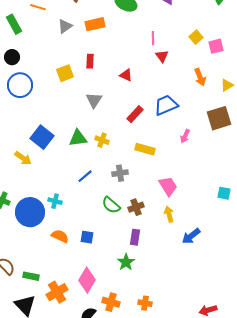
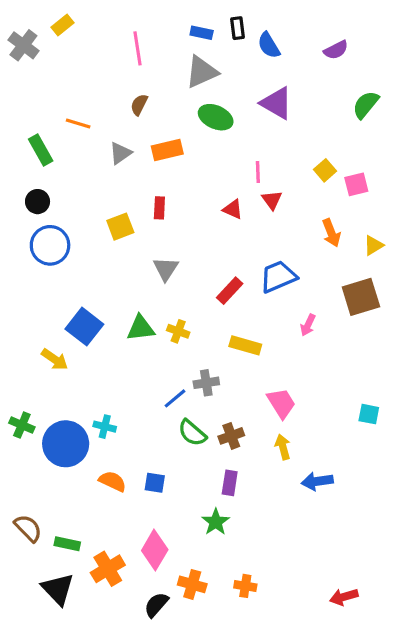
red triangle: (126, 75) -> (233, 209), moved
blue line: (85, 176) -> (175, 398), moved
blue arrow: (191, 236) -> (317, 481), turned 30

